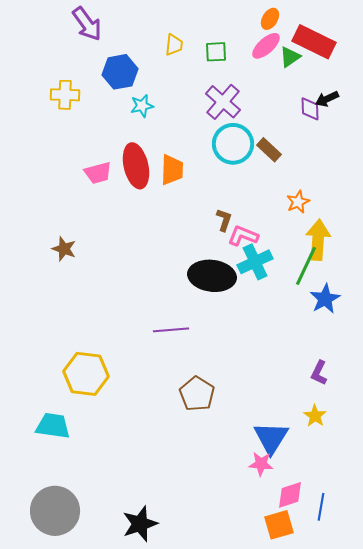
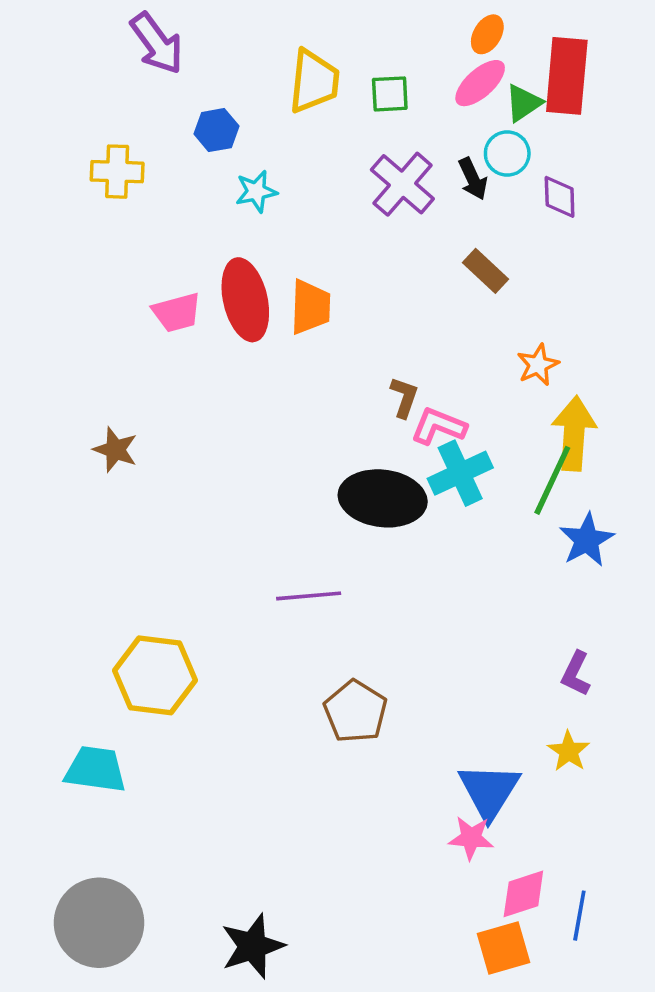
red rectangle: (314, 42) -> (567, 76), turned 69
yellow trapezoid: (174, 45) -> (314, 81), size x1.6
blue hexagon: (120, 72) -> (216, 130), size x0.7
black arrow: (327, 99) -> (473, 179), moved, turned -90
cyan circle: (233, 144) -> (507, 153), moved, size x0.6

